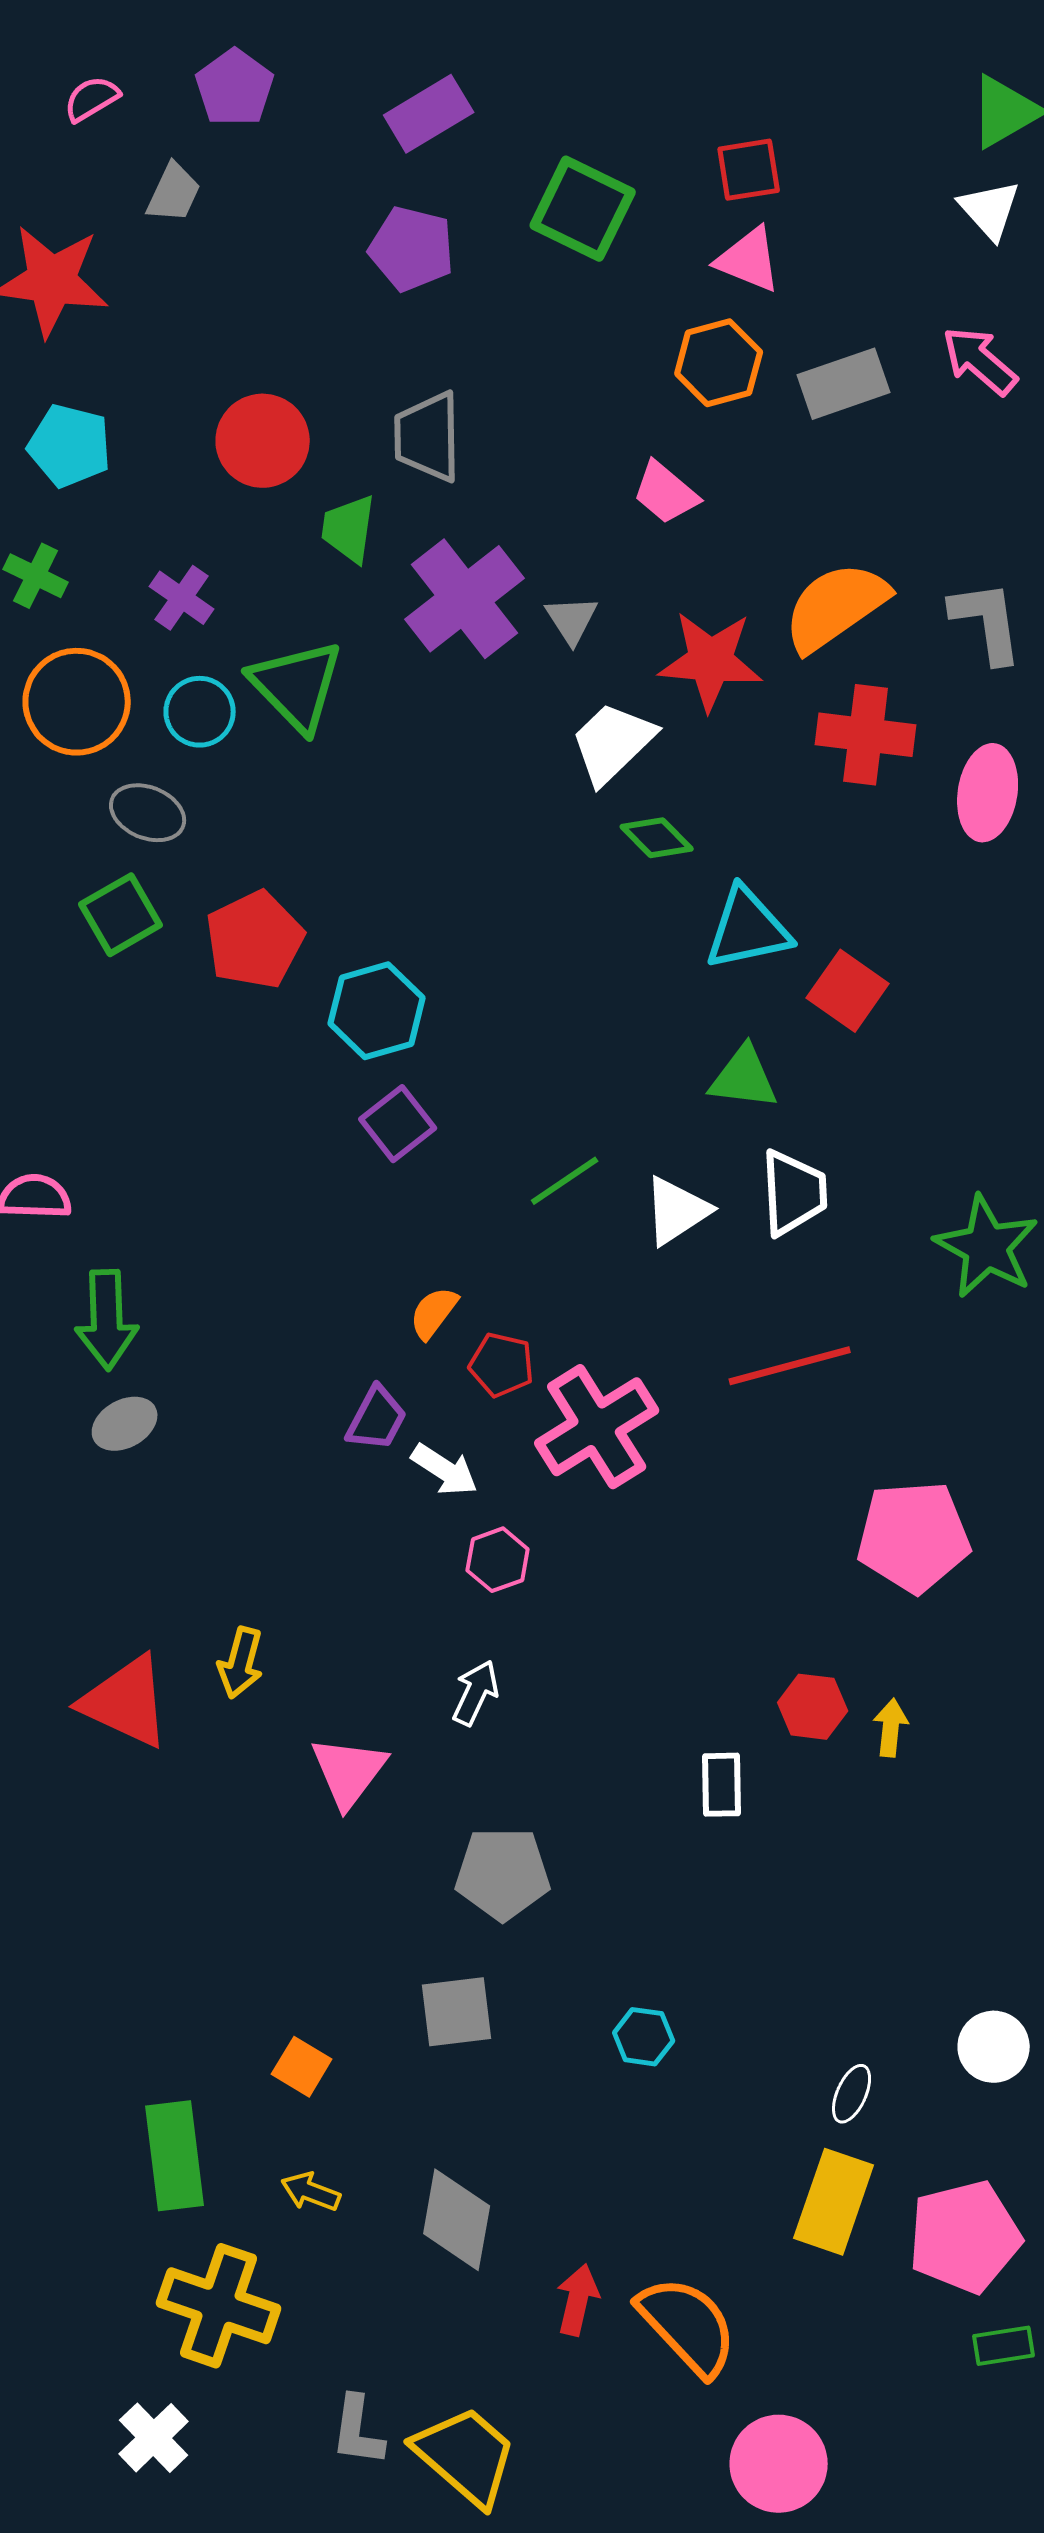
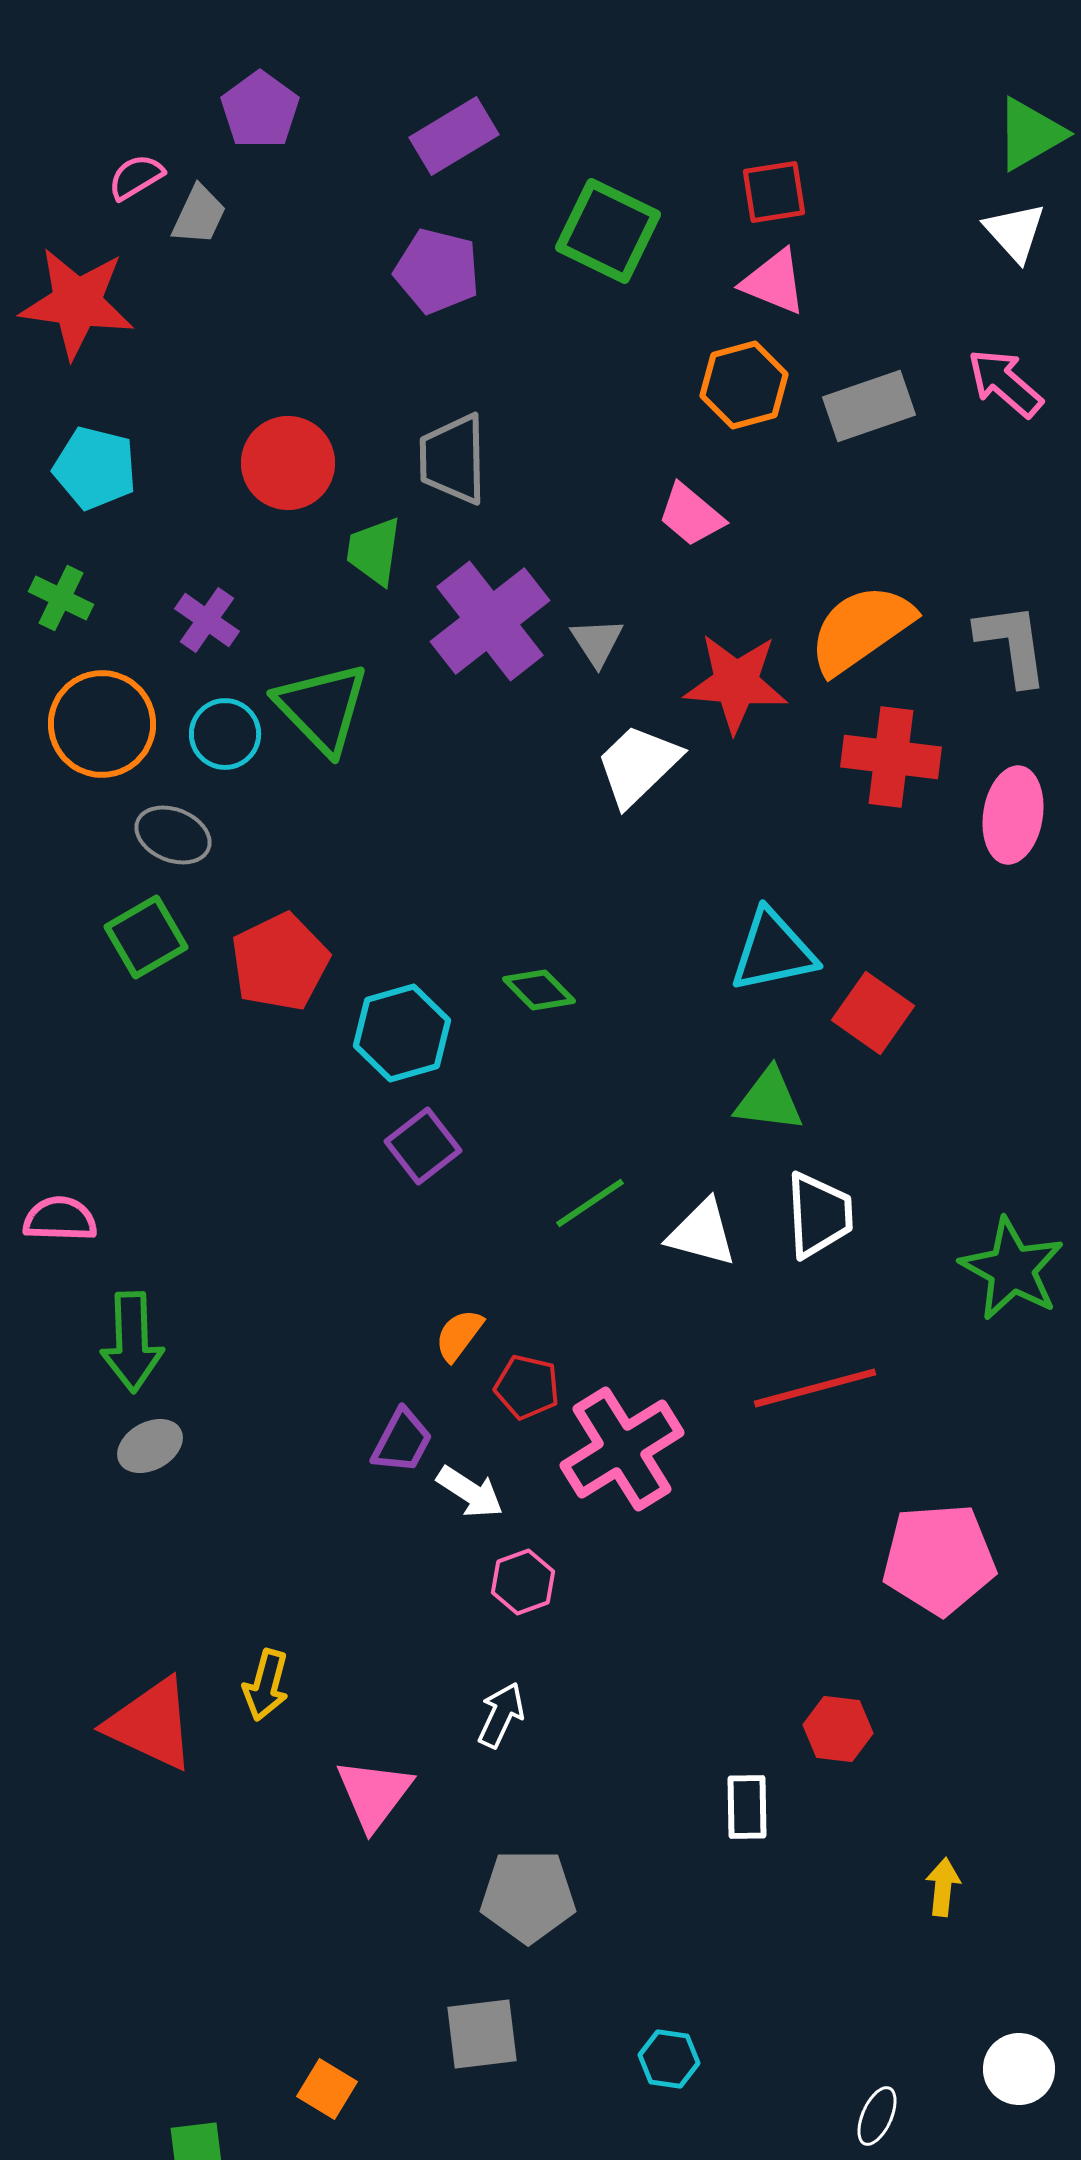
pink semicircle: (92, 99) -> (136, 177), moved
green diamond: (657, 838) -> (539, 990), moved
white triangle: (677, 1211) -> (702, 1233), turned 48
yellow arrow: (891, 1728) -> (943, 1887), moved

